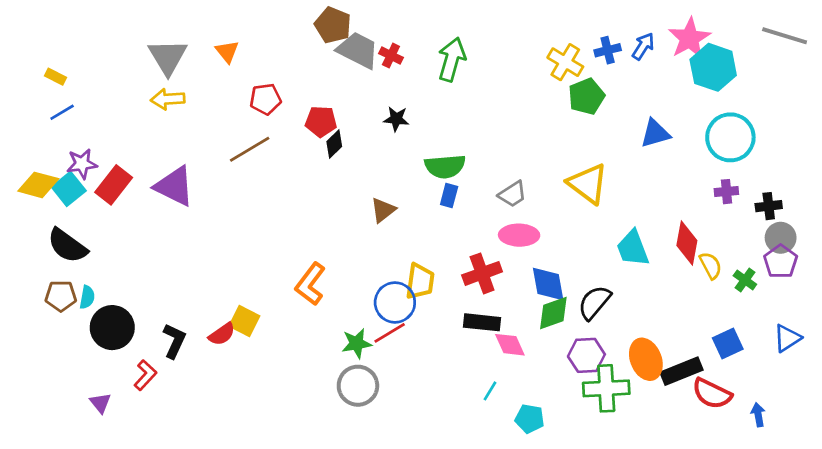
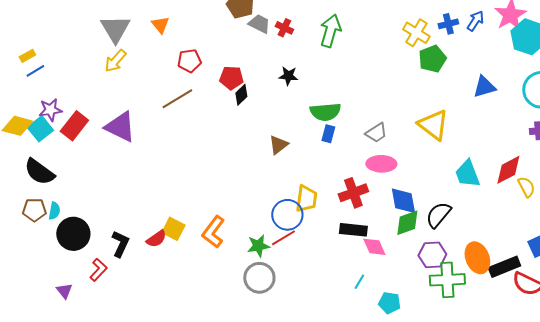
gray trapezoid: (358, 50) -> (259, 24), size x0.7
yellow rectangle: (55, 77) -> (27, 56), moved, turned -56
yellow arrow: (168, 99) -> (115, 61), turned -45
red diamond: (687, 243) -> (508, 170), turned 52
orange L-shape: (310, 284) -> (213, 232), moved

